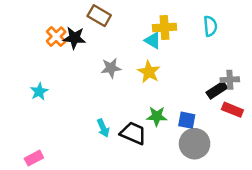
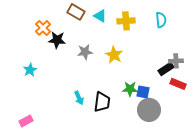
black star: (74, 38) -> (57, 40), moved
cyan triangle: (153, 40) -> (100, 16), moved
green star: (157, 116) -> (130, 89), moved
black trapezoid: (133, 133) -> (102, 102), turned 75

